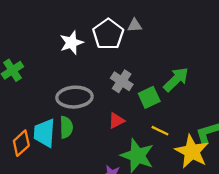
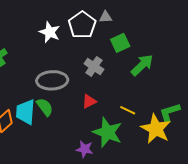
white star: (72, 43) -> (50, 32), turned -30
green square: (149, 97) -> (120, 43), moved
green semicircle: (66, 127) -> (45, 107), turned -36

